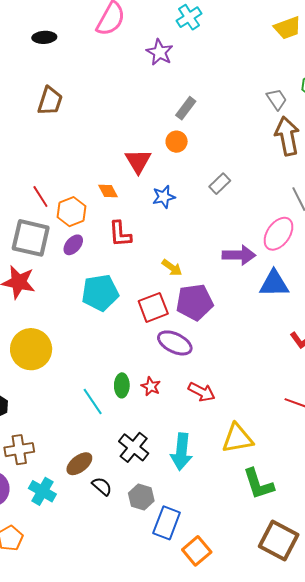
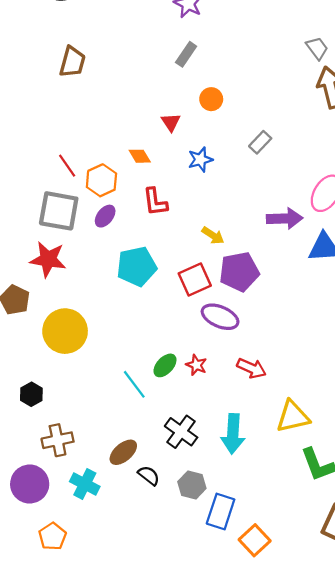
gray rectangle: (186, 108) -> (186, 54), moved
red triangle: (138, 161) -> (171, 122), size x0.7
green ellipse: (122, 385) -> (165, 365), turned 45

